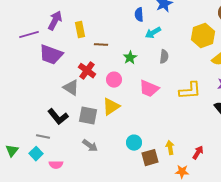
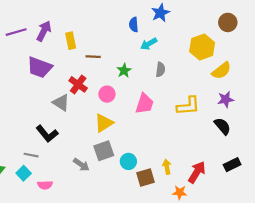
purple line: (29, 35) -> (16, 32), moved
pink trapezoid: (149, 89) -> (144, 104), turned -95
gray square: (88, 116) -> (104, 151), moved, turned -30
red arrow: (198, 153) -> (197, 172), size x1.5

